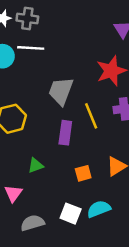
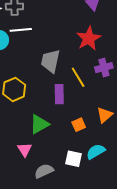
green triangle: (36, 165) -> (39, 124), size x1.5

